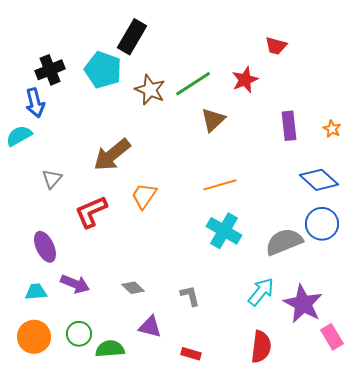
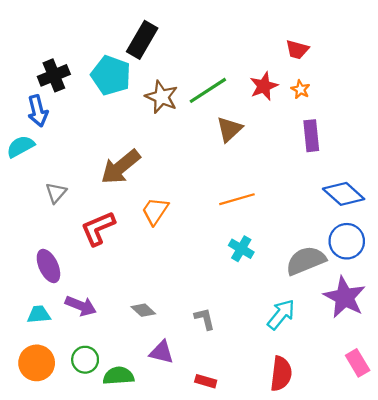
orange star: (332, 129) -> (300, 89), moved
cyan cross: (224, 231) -> (241, 249), size x0.7
purple star: (303, 304) -> (345, 297), moved

